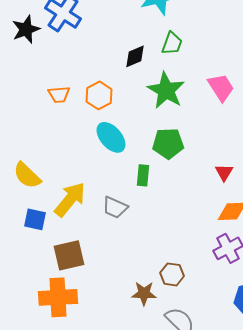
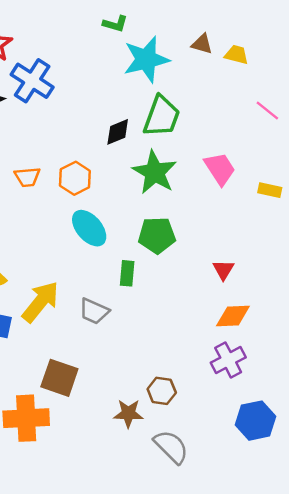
green trapezoid: (172, 43) -> (162, 116), size x1.5
brown square: (69, 255) -> (59, 378), moved, turned 32

